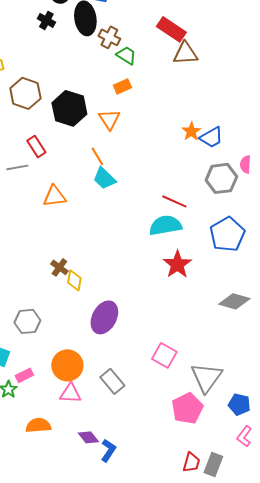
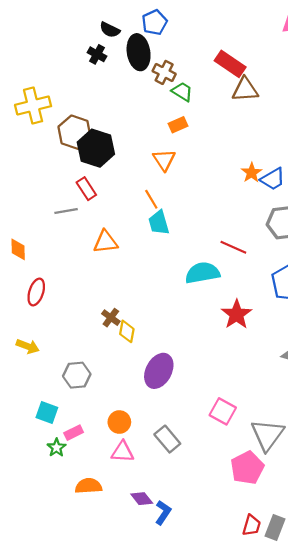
black hexagon: (69, 108) -> (96, 148), moved
cyan trapezoid: (104, 178) -> (159, 223), turned 30
cyan semicircle: (165, 225) -> (202, 273), moved
orange circle: (67, 365) -> (119, 422), size x0.7

